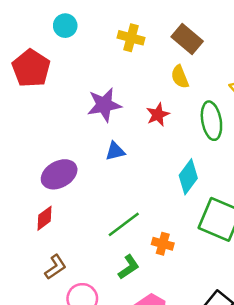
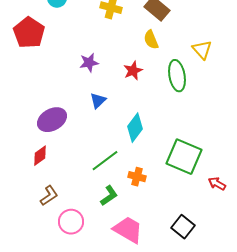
purple star: (104, 105) -> (89, 63), size x0.7
blue triangle: (115, 151) -> (98, 101), turned -30
cyan diamond: (188, 177) -> (135, 128), moved

